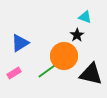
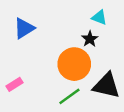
blue triangle: (20, 43) -> (24, 28), moved
green line: (47, 71) -> (69, 96), moved

